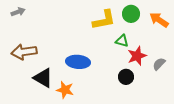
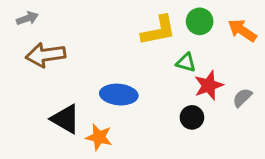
brown arrow: (24, 52) -> (46, 55), moved

